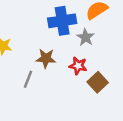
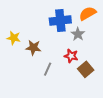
brown star: (46, 58) -> (33, 48), moved
gray line: (28, 79) -> (48, 69), moved

